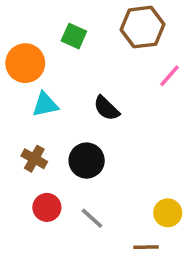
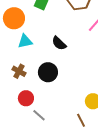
gray line: (92, 218) -> (39, 115), moved
brown line: (146, 247) -> (81, 120), turned 64

